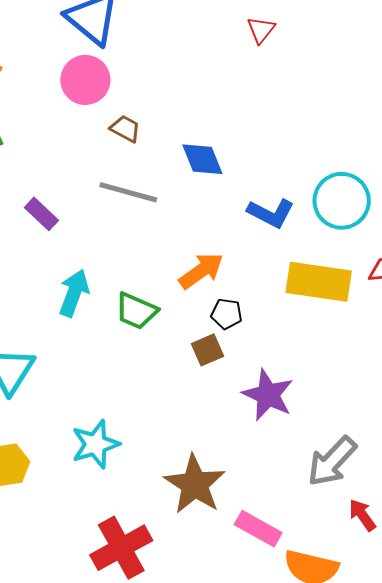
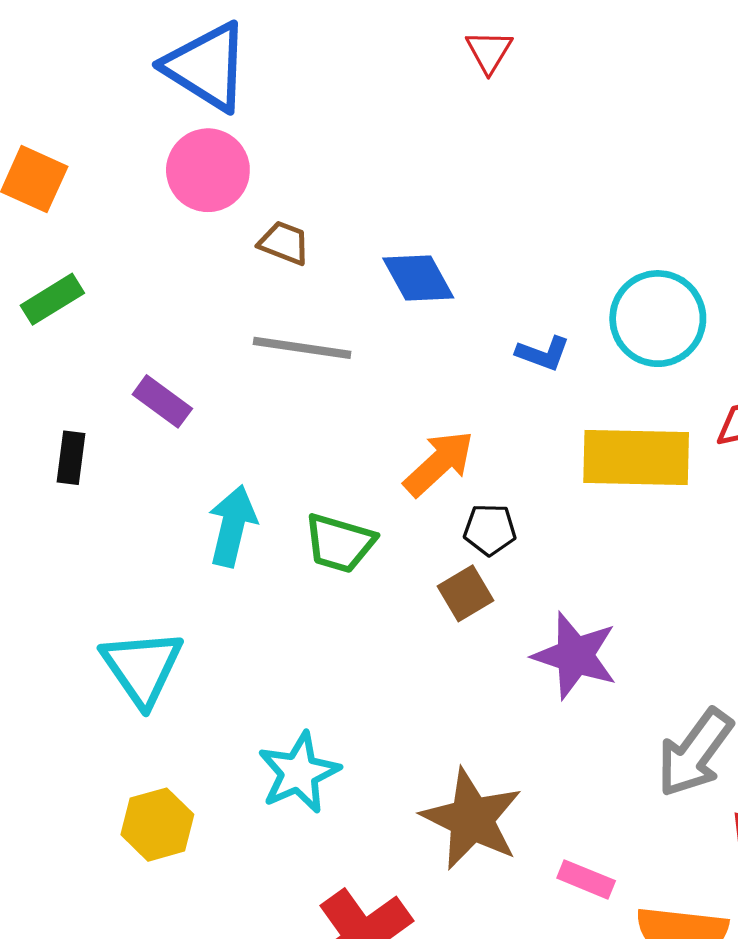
blue L-shape: (271, 213) -> (543, 353), size x0.7
pink rectangle: (258, 529) -> (586, 879), size x0.7

